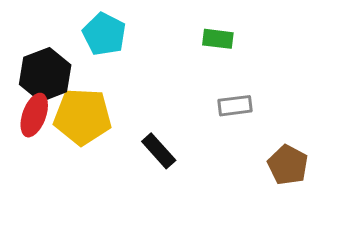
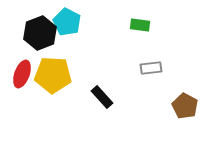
black hexagon: (45, 75) -> (40, 33), moved

